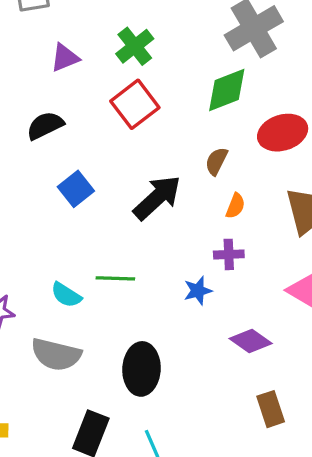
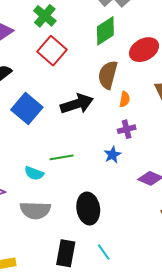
brown semicircle: (216, 161) -> (108, 75), size x1.6
blue square: (76, 189) -> (27, 108), size x1.4
black arrow: (157, 198) -> (77, 104), turned 36

